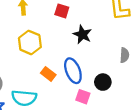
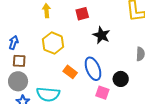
red square: (62, 11) -> (82, 14), turned -32

